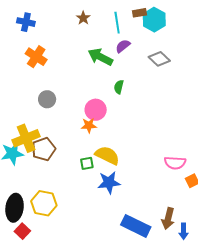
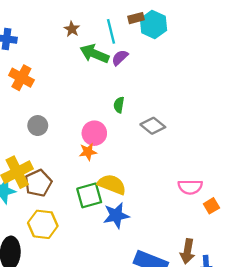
green arrow: (100, 57) -> (94, 54), moved
gray diamond: (159, 59) -> (153, 126), moved
green square: (87, 163) -> (89, 195), size x1.6
yellow hexagon: (44, 203) -> (43, 224), moved

